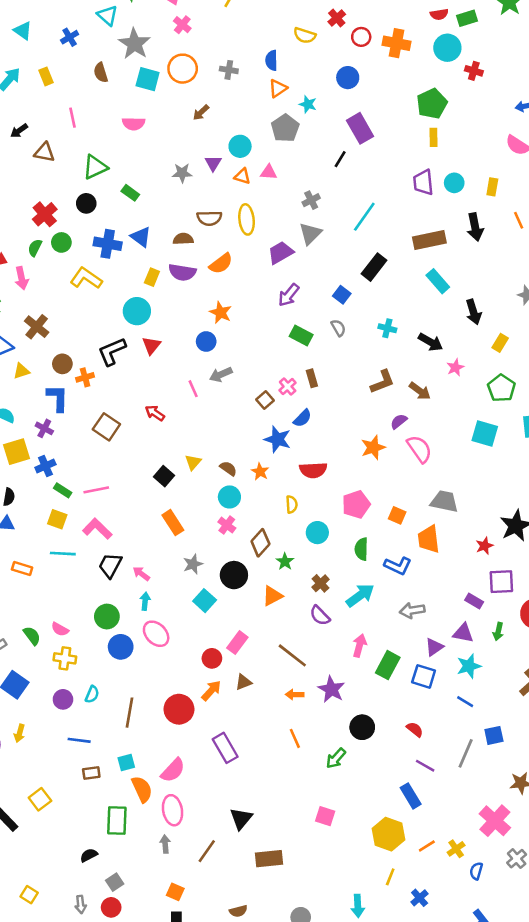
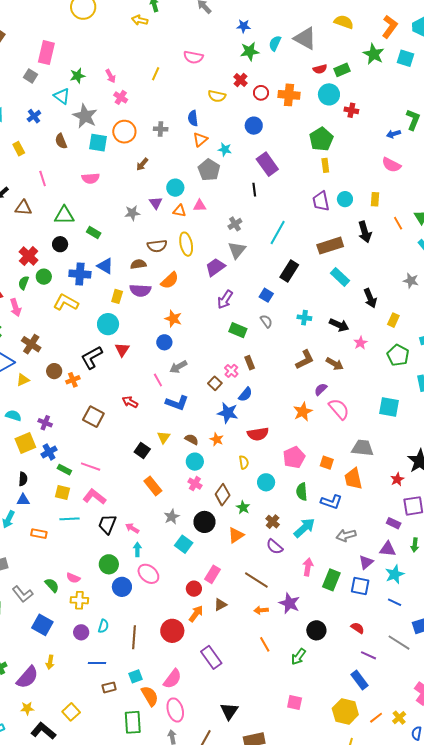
black line: (340, 159) -> (254, 190), turned -32
green triangle: (95, 167) -> (64, 215), turned 30
blue L-shape: (58, 398) -> (177, 403), moved, turned 115
cyan square: (485, 434) -> (389, 407), moved
pink line: (96, 490) -> (91, 467), turned 36
gray line: (466, 753) -> (399, 643), turned -75

